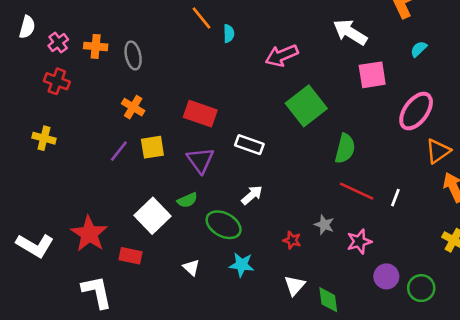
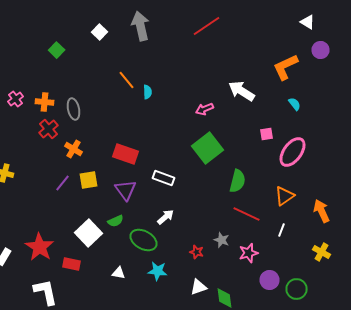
cyan semicircle: (419, 49) -> (294, 104), turned 96
pink arrow: (282, 55) -> (204, 109), moved, size x0.7
pink square: (372, 75) -> (266, 134), moved, size x0.6
red cross: (57, 81) -> (48, 129), moved, turned 30
orange triangle: (438, 151) -> (284, 196), moved
white line: (395, 198) -> (282, 230), moved
white triangle: (191, 267) -> (118, 273), turned -32
white triangle: (295, 285) -> (198, 287), turned 30

